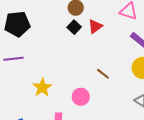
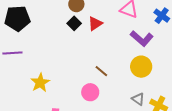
pink circle: (81, 97) -> (90, 92), moved

